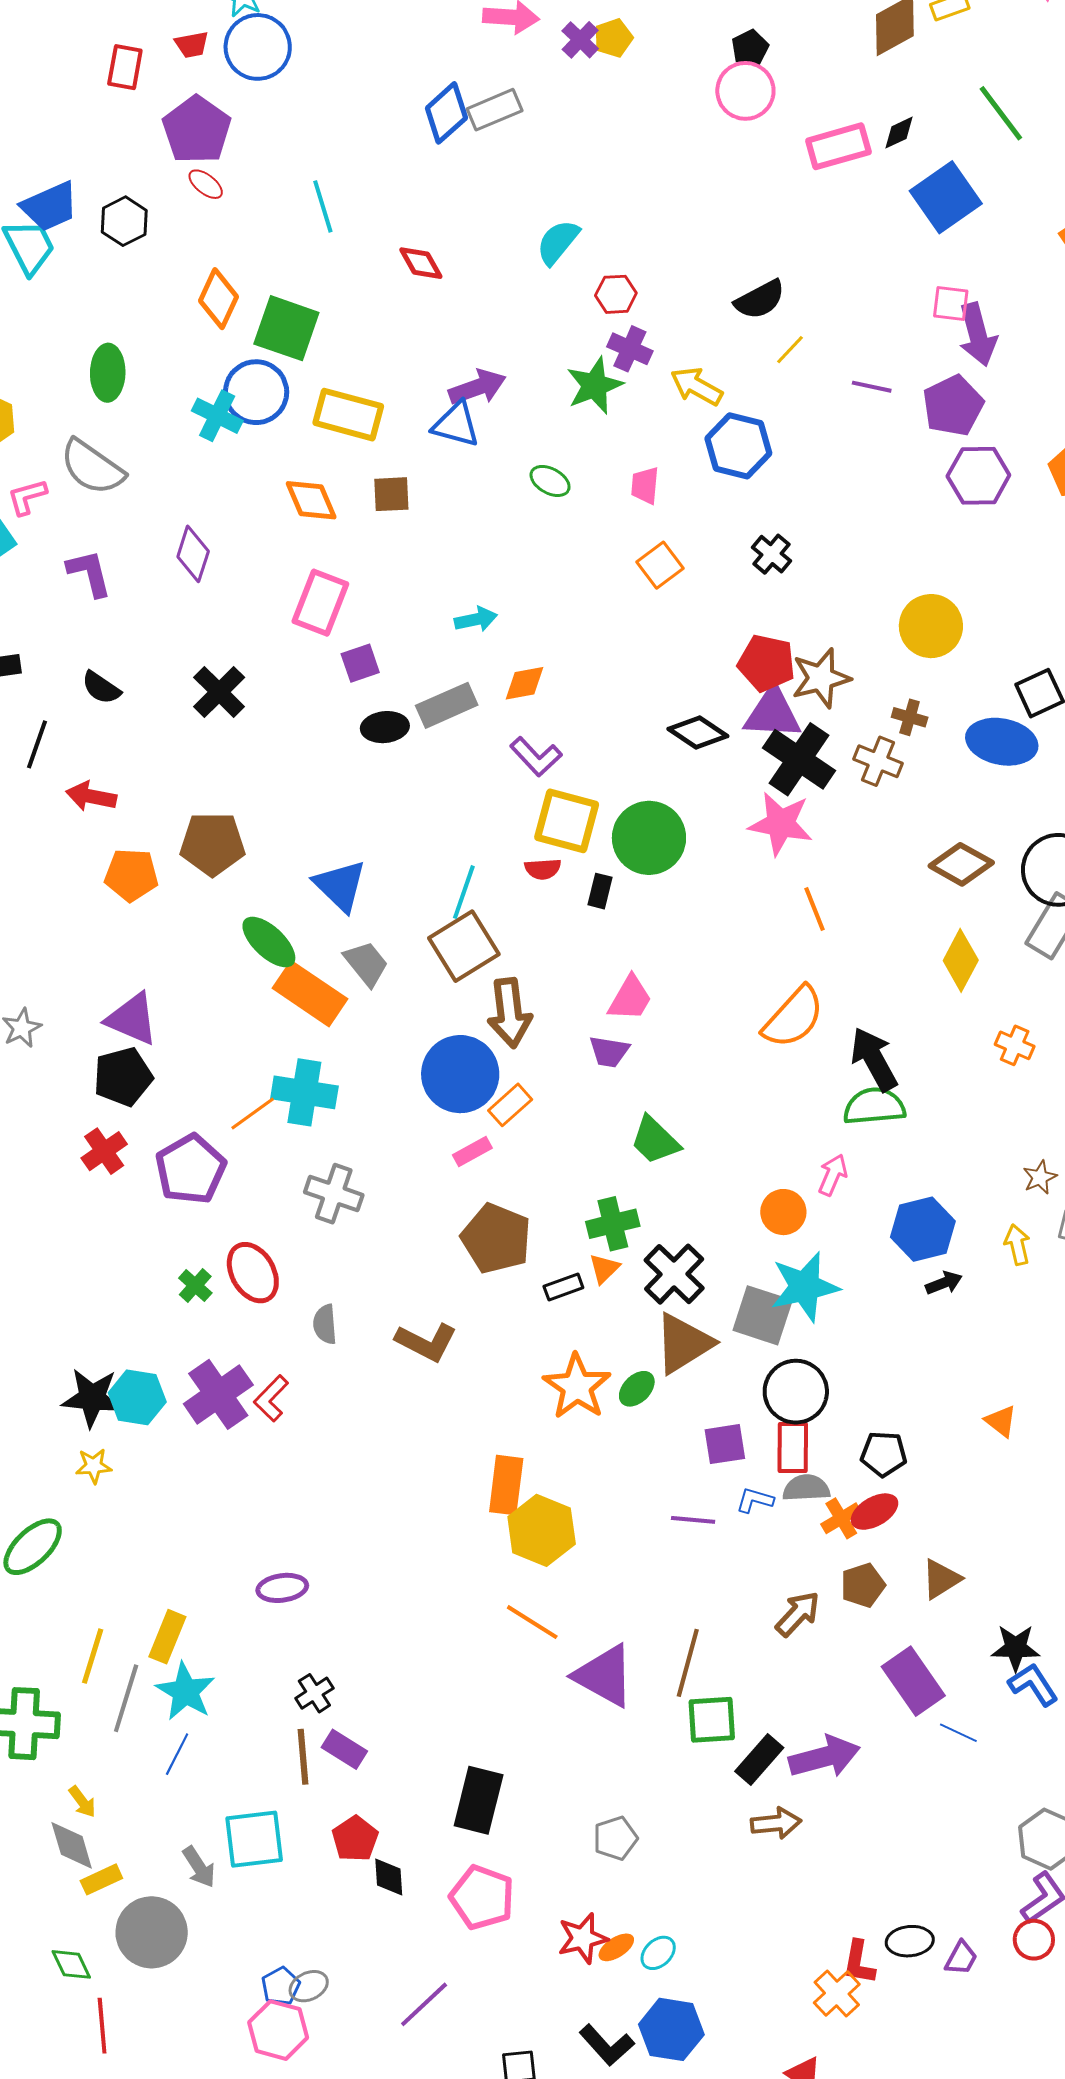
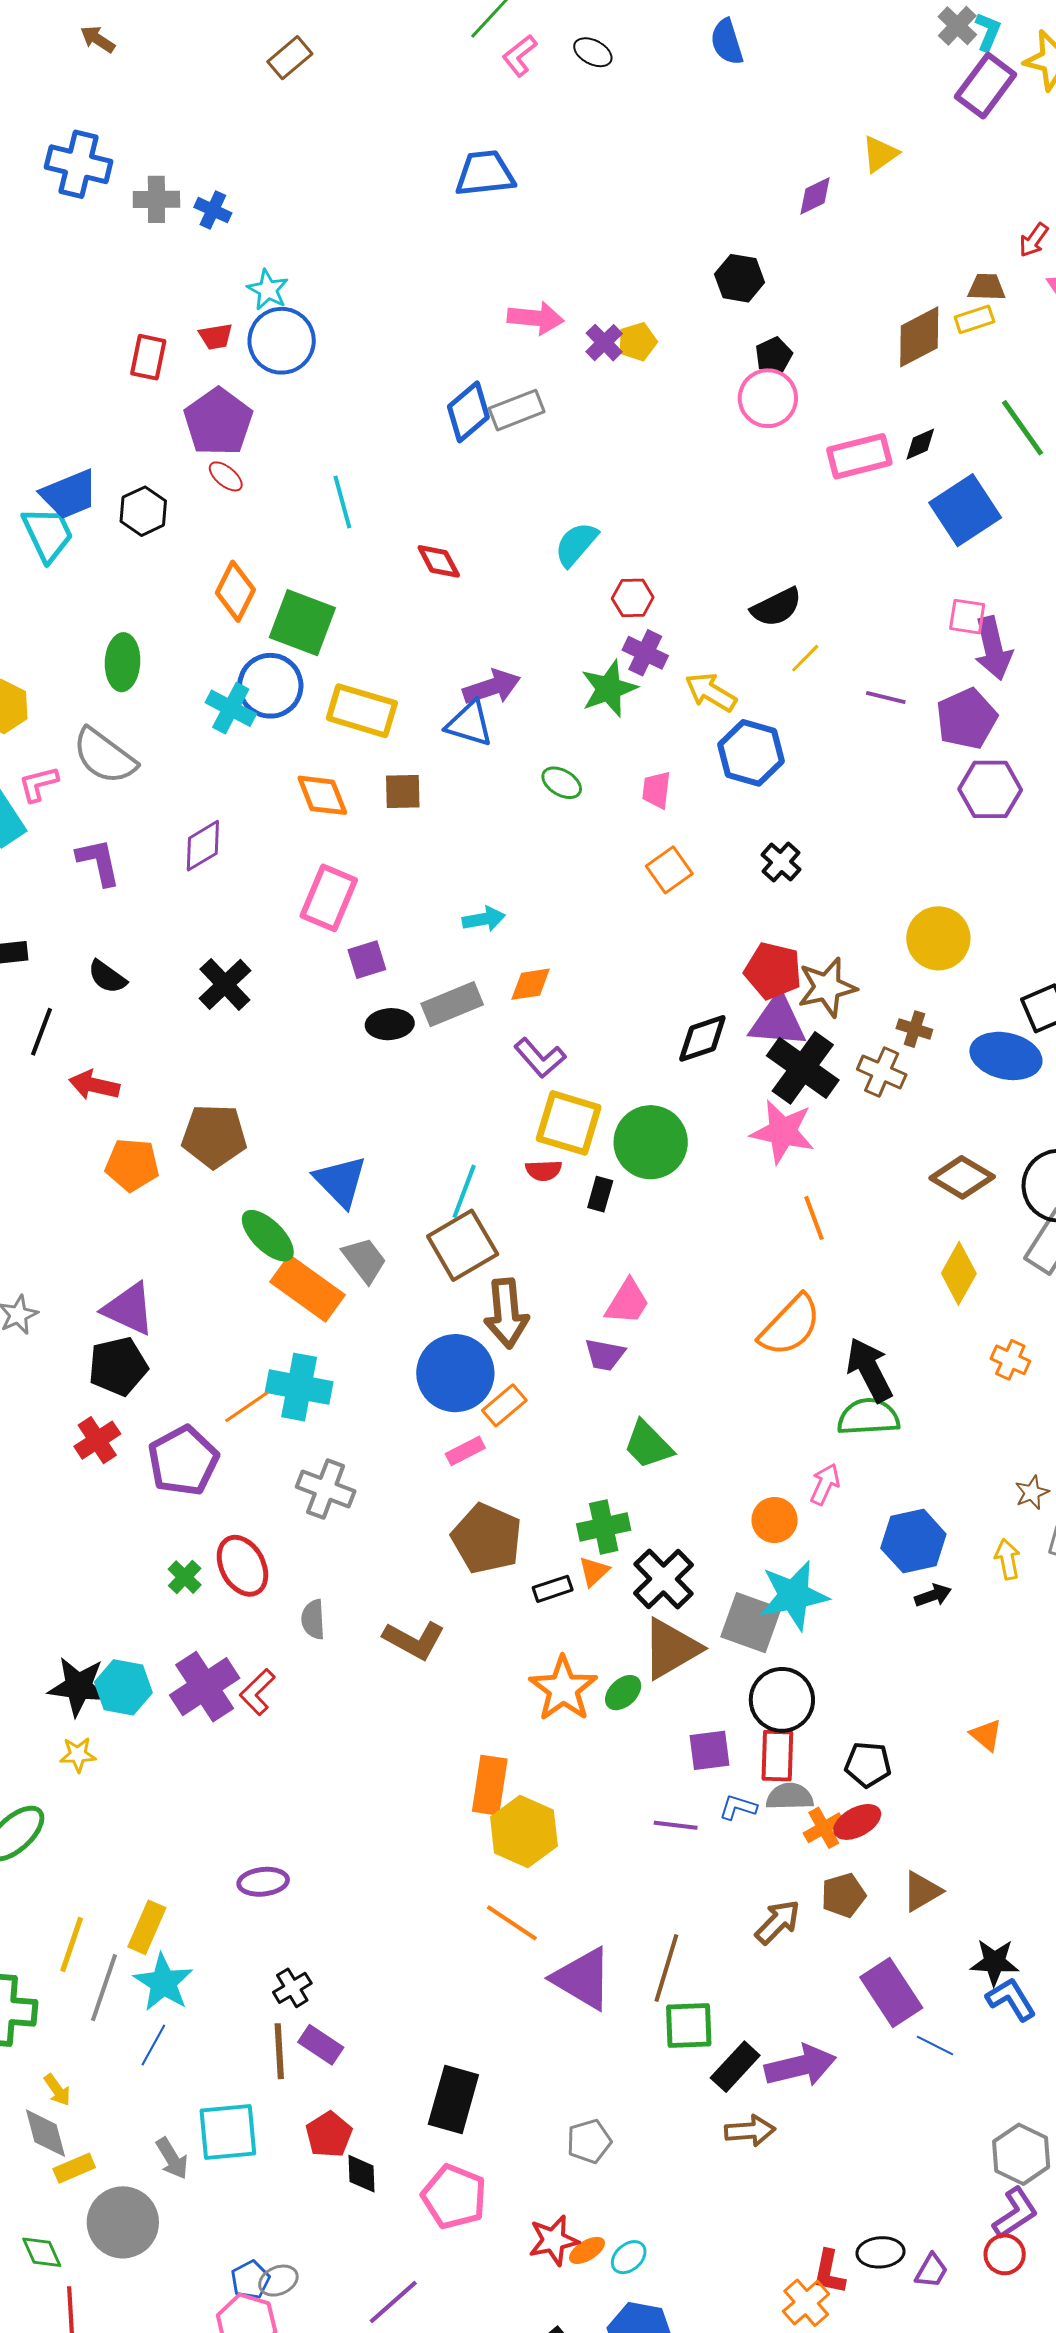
purple diamond: (193, 554) -> (203, 846), turned 40
black diamond: (698, 733) -> (702, 1038), turned -54

